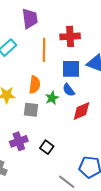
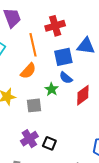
orange semicircle: (35, 85) -> (28, 71), moved, turned 48
black square: (47, 147) -> (49, 143), moved

